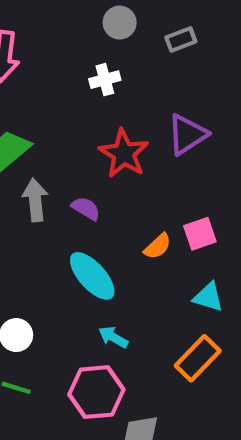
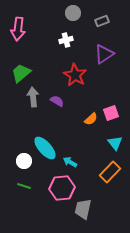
purple triangle: (187, 134) -> (104, 54), moved
cyan ellipse: (92, 276) -> (45, 148), moved
cyan triangle: (208, 297) -> (115, 143), turned 35

